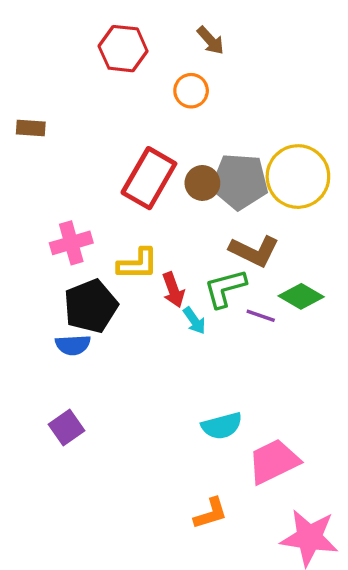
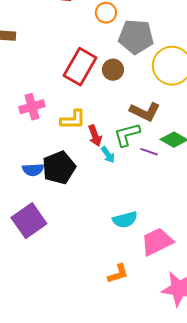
gray pentagon: (240, 181) -> (136, 37), moved
black pentagon: (91, 306) -> (59, 168), moved
purple square: (66, 427) -> (29, 221), size x1.6

